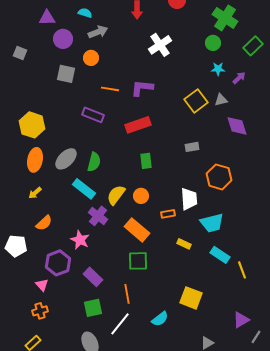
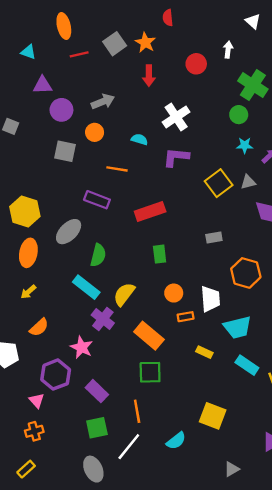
cyan semicircle: (85, 13) -> (139, 139), moved
purple L-shape: (142, 88) -> (176, 157), moved
gray ellipse: (66, 159) -> (69, 232), moved
orange circle: (141, 196) -> (174, 293), moved

